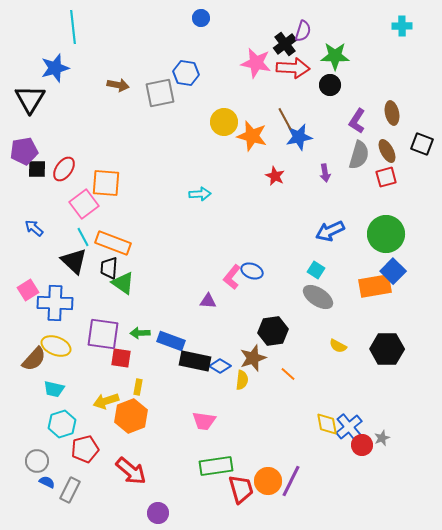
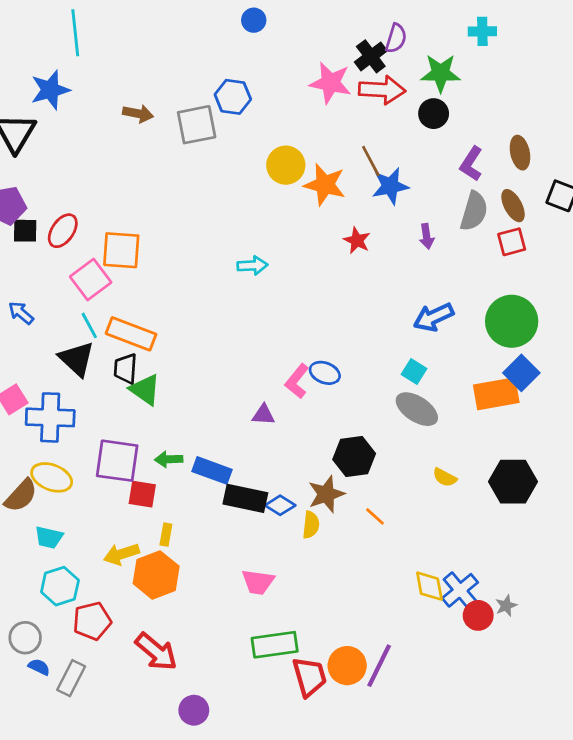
cyan cross: (402, 26) -> (482, 31), moved

